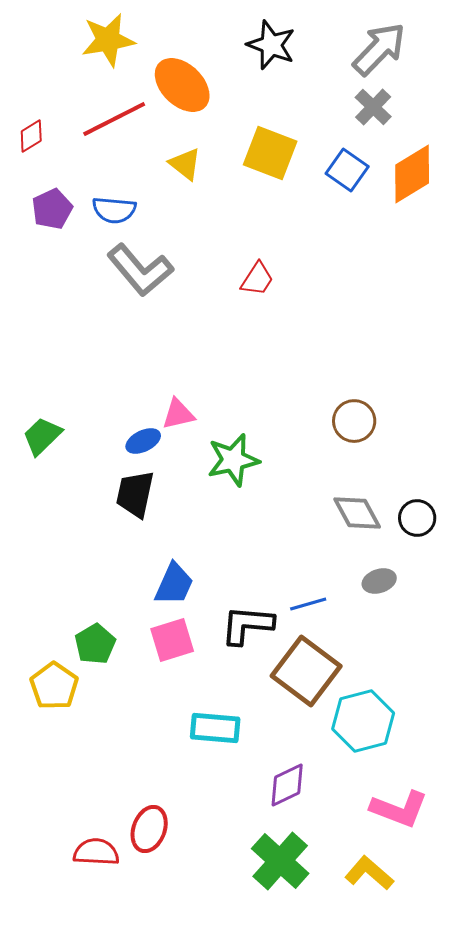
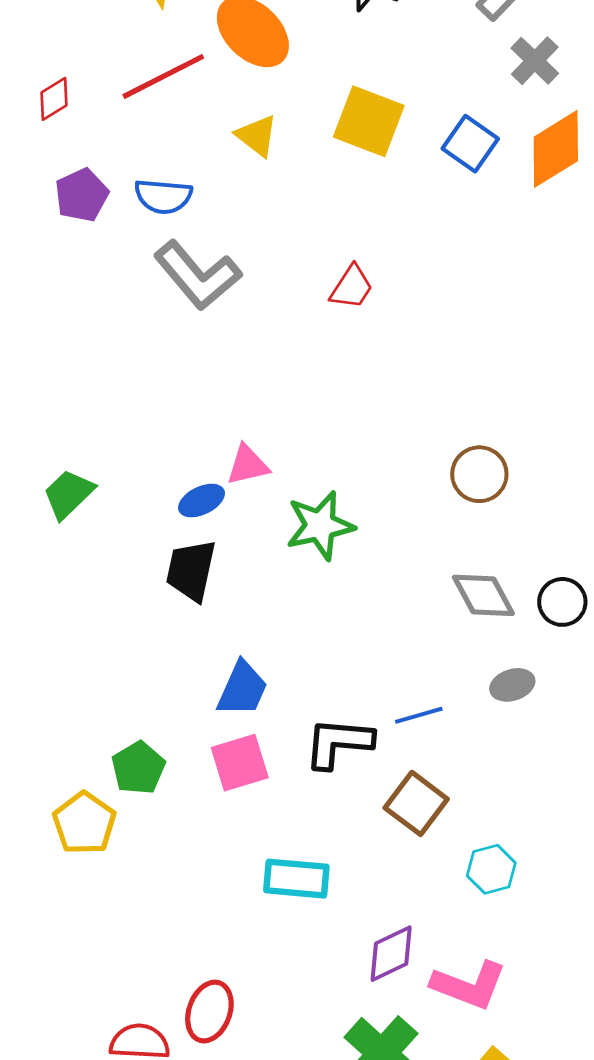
gray cross: (373, 107) -> (535, 61), moved
brown square: (306, 671) -> (416, 803), size x0.7
cyan hexagon: (363, 721) -> (491, 869), size x0.6
pink L-shape: (399, 809) -> (469, 985), moved

